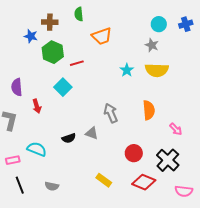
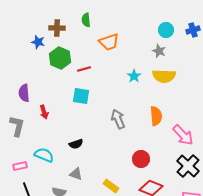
cyan square: (63, 87) -> (81, 96), moved, turned -36
pink arrow: (176, 129) -> (183, 135), size x1.6
gray triangle: (92, 133) -> (76, 174), moved
black cross: (168, 160) -> (188, 166), moved

